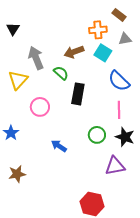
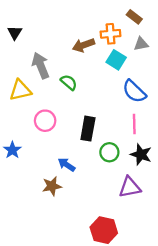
brown arrow: (74, 52) -> (83, 45), moved
yellow triangle: (18, 80) -> (20, 90), turned 35
black rectangle: (78, 94) -> (88, 129), moved
brown star: (17, 174) -> (52, 186), moved

